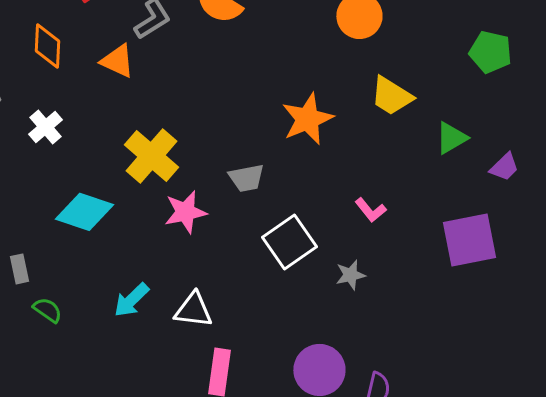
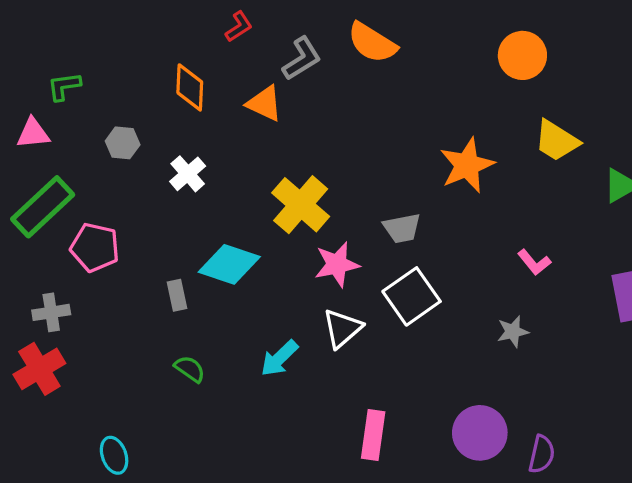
white square: (289, 242) -> (412, 296), moved
gray rectangle: (19, 269) -> (177, 295), moved
white triangle: (193, 310) -> (342, 328), moved, turned -48

